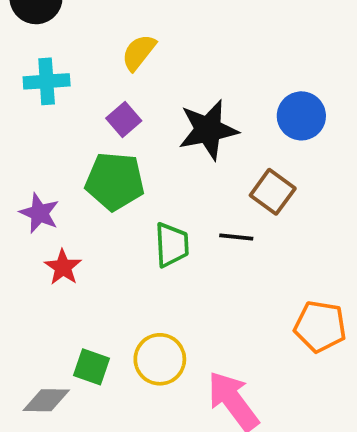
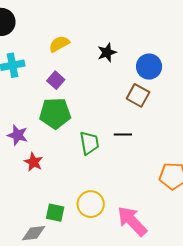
yellow semicircle: (139, 52) -> (59, 44), turned 30
black star: (208, 130) -> (107, 52), moved, size x0.6
brown square: (273, 192) -> (138, 95), moved

